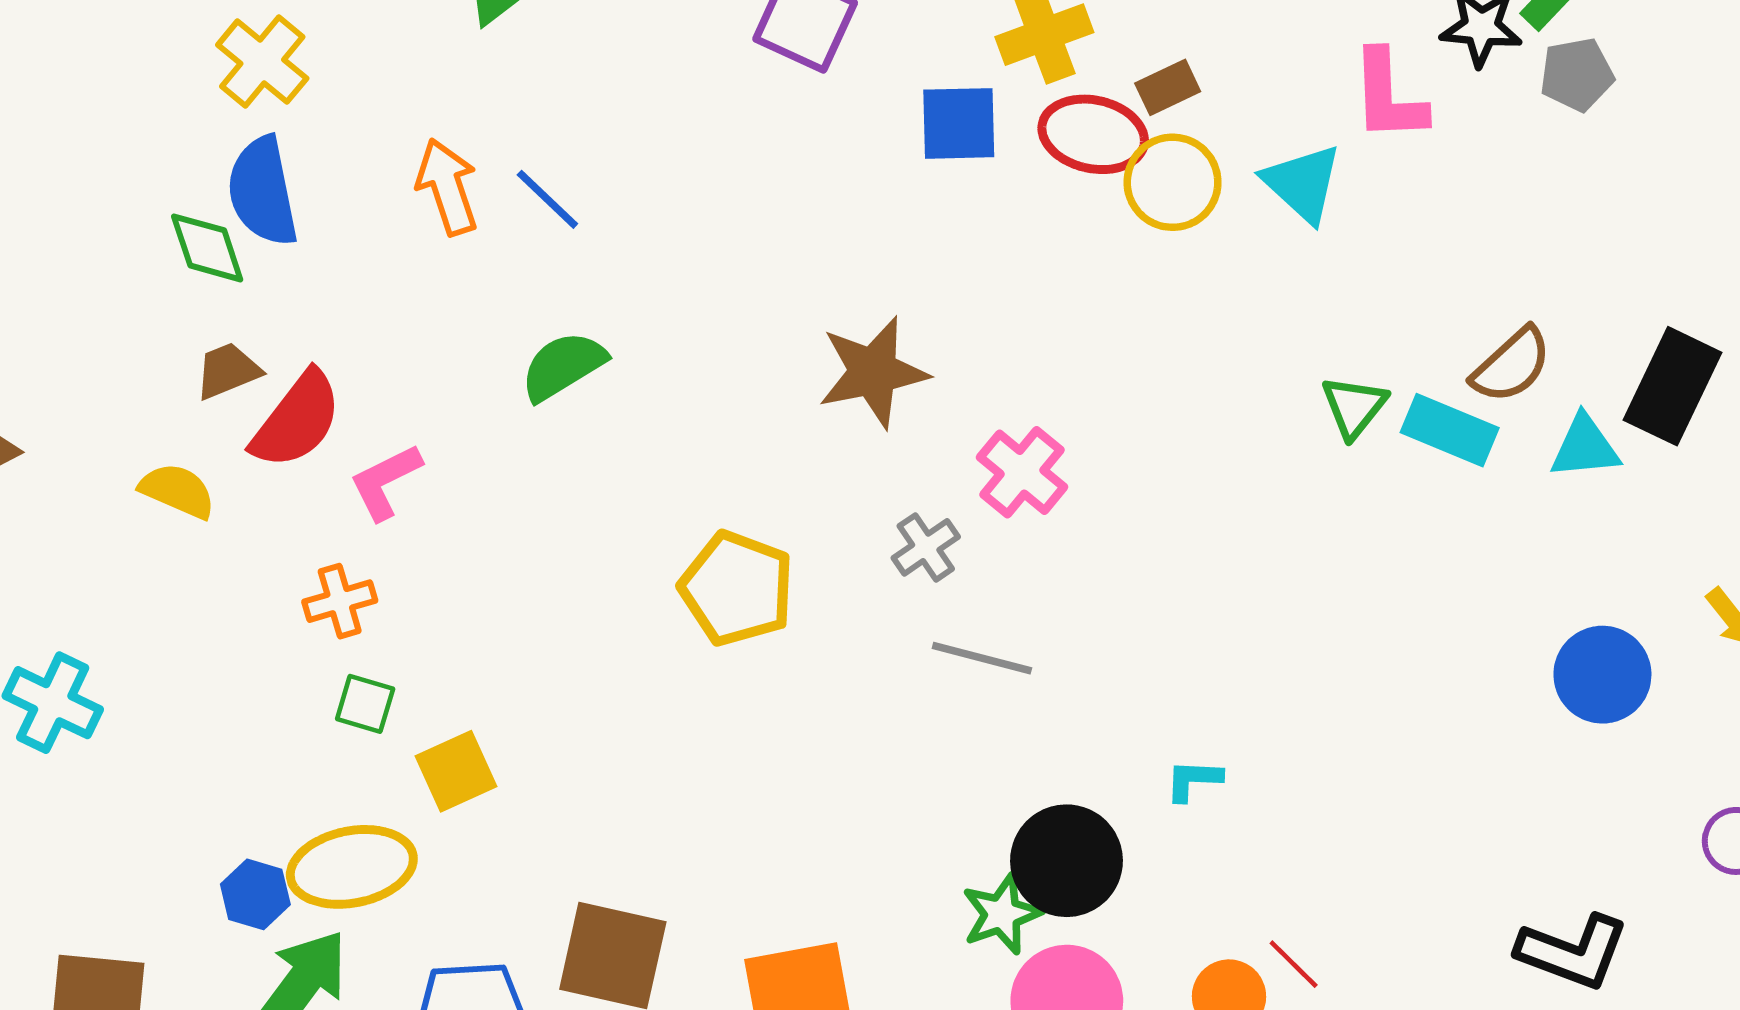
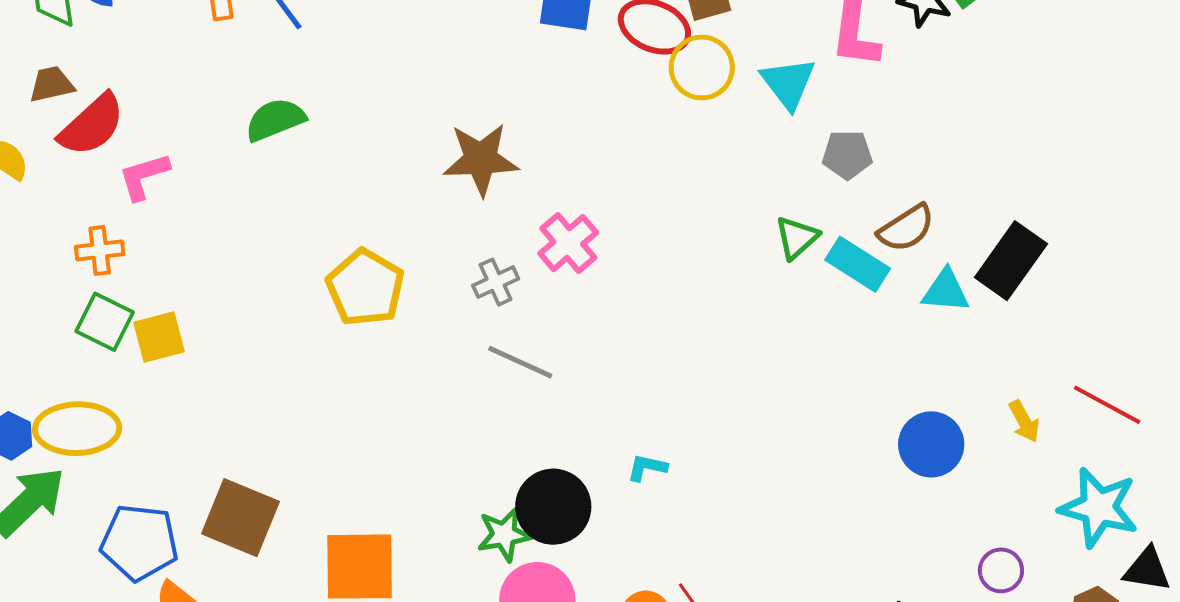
gray pentagon: (1577, 75) -> (847, 155), moved
green square: (365, 704) -> (105, 322), size x1.4
yellow square: (456, 771) -> (159, 337), moved

